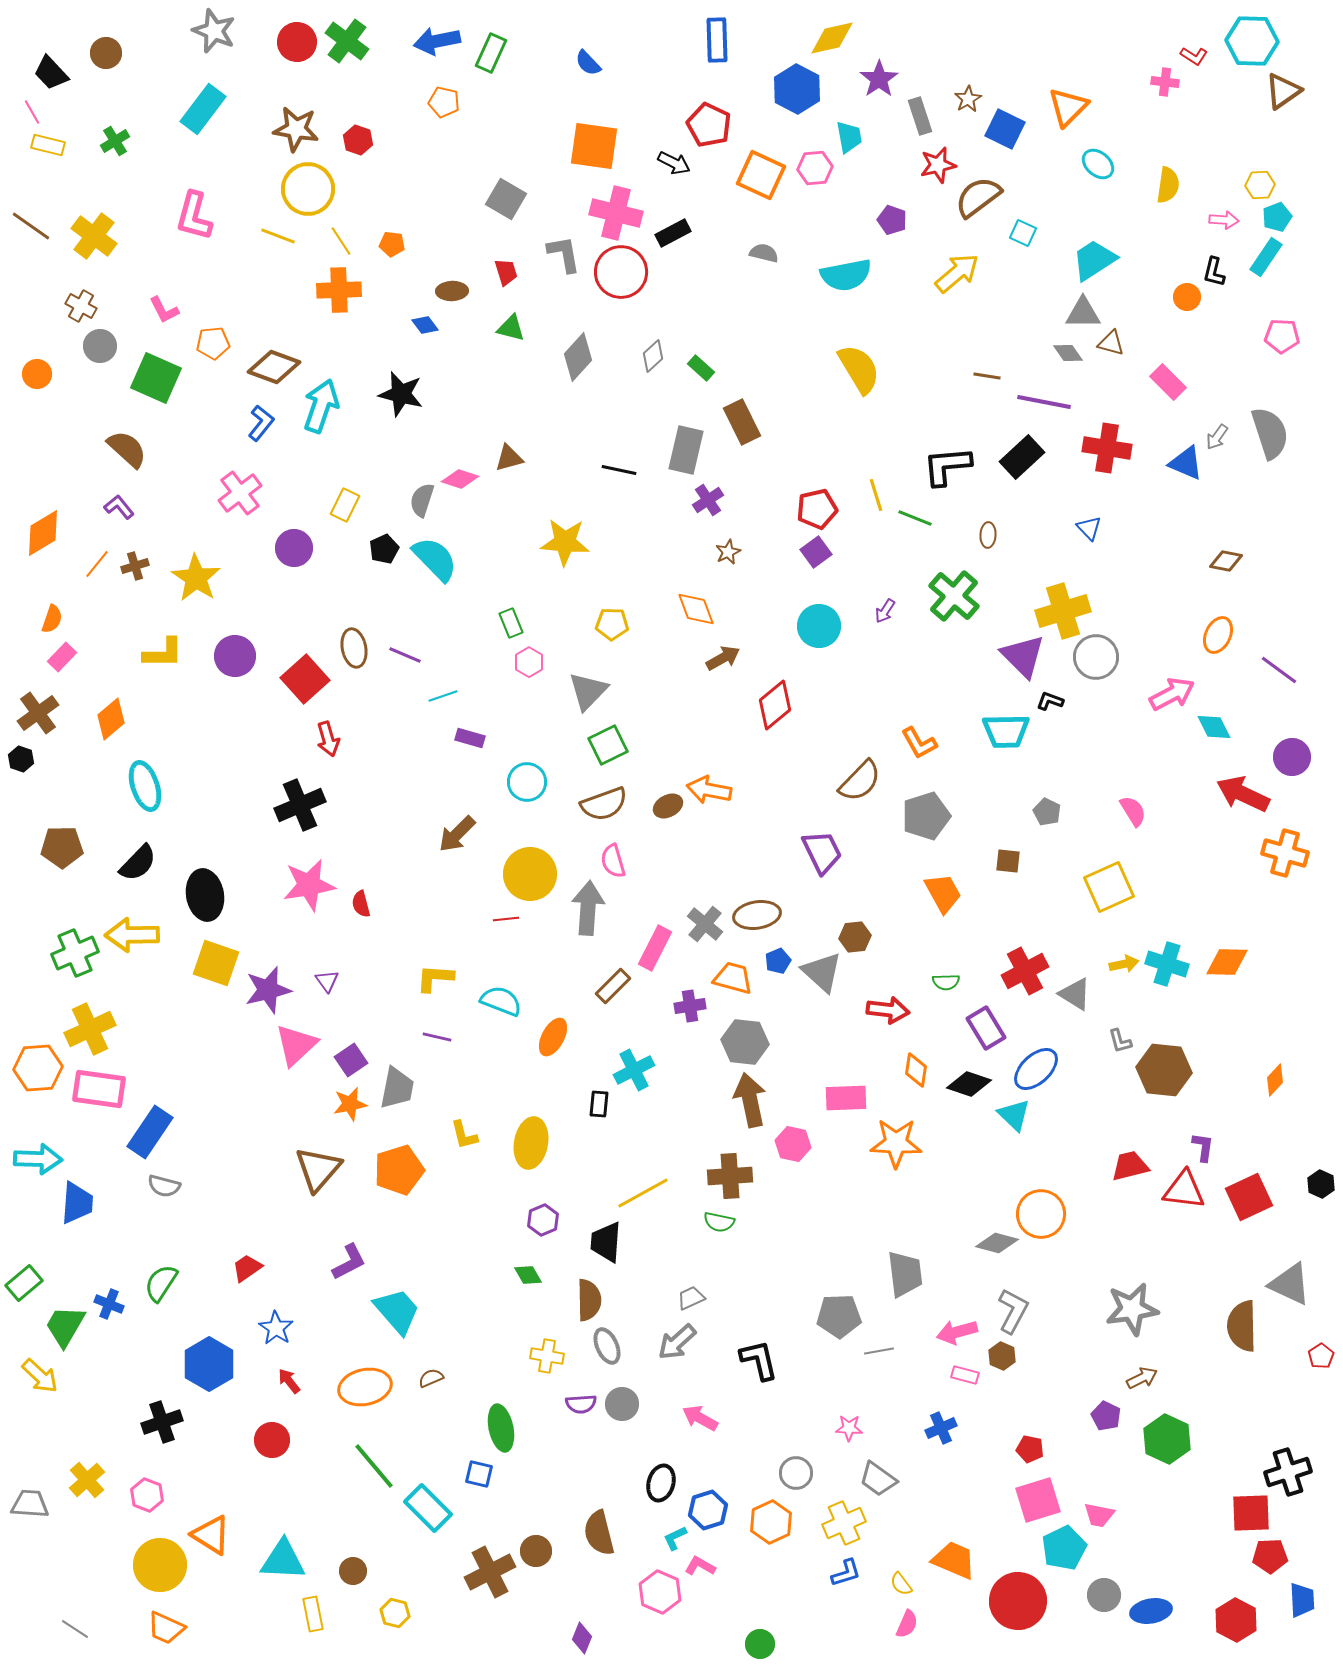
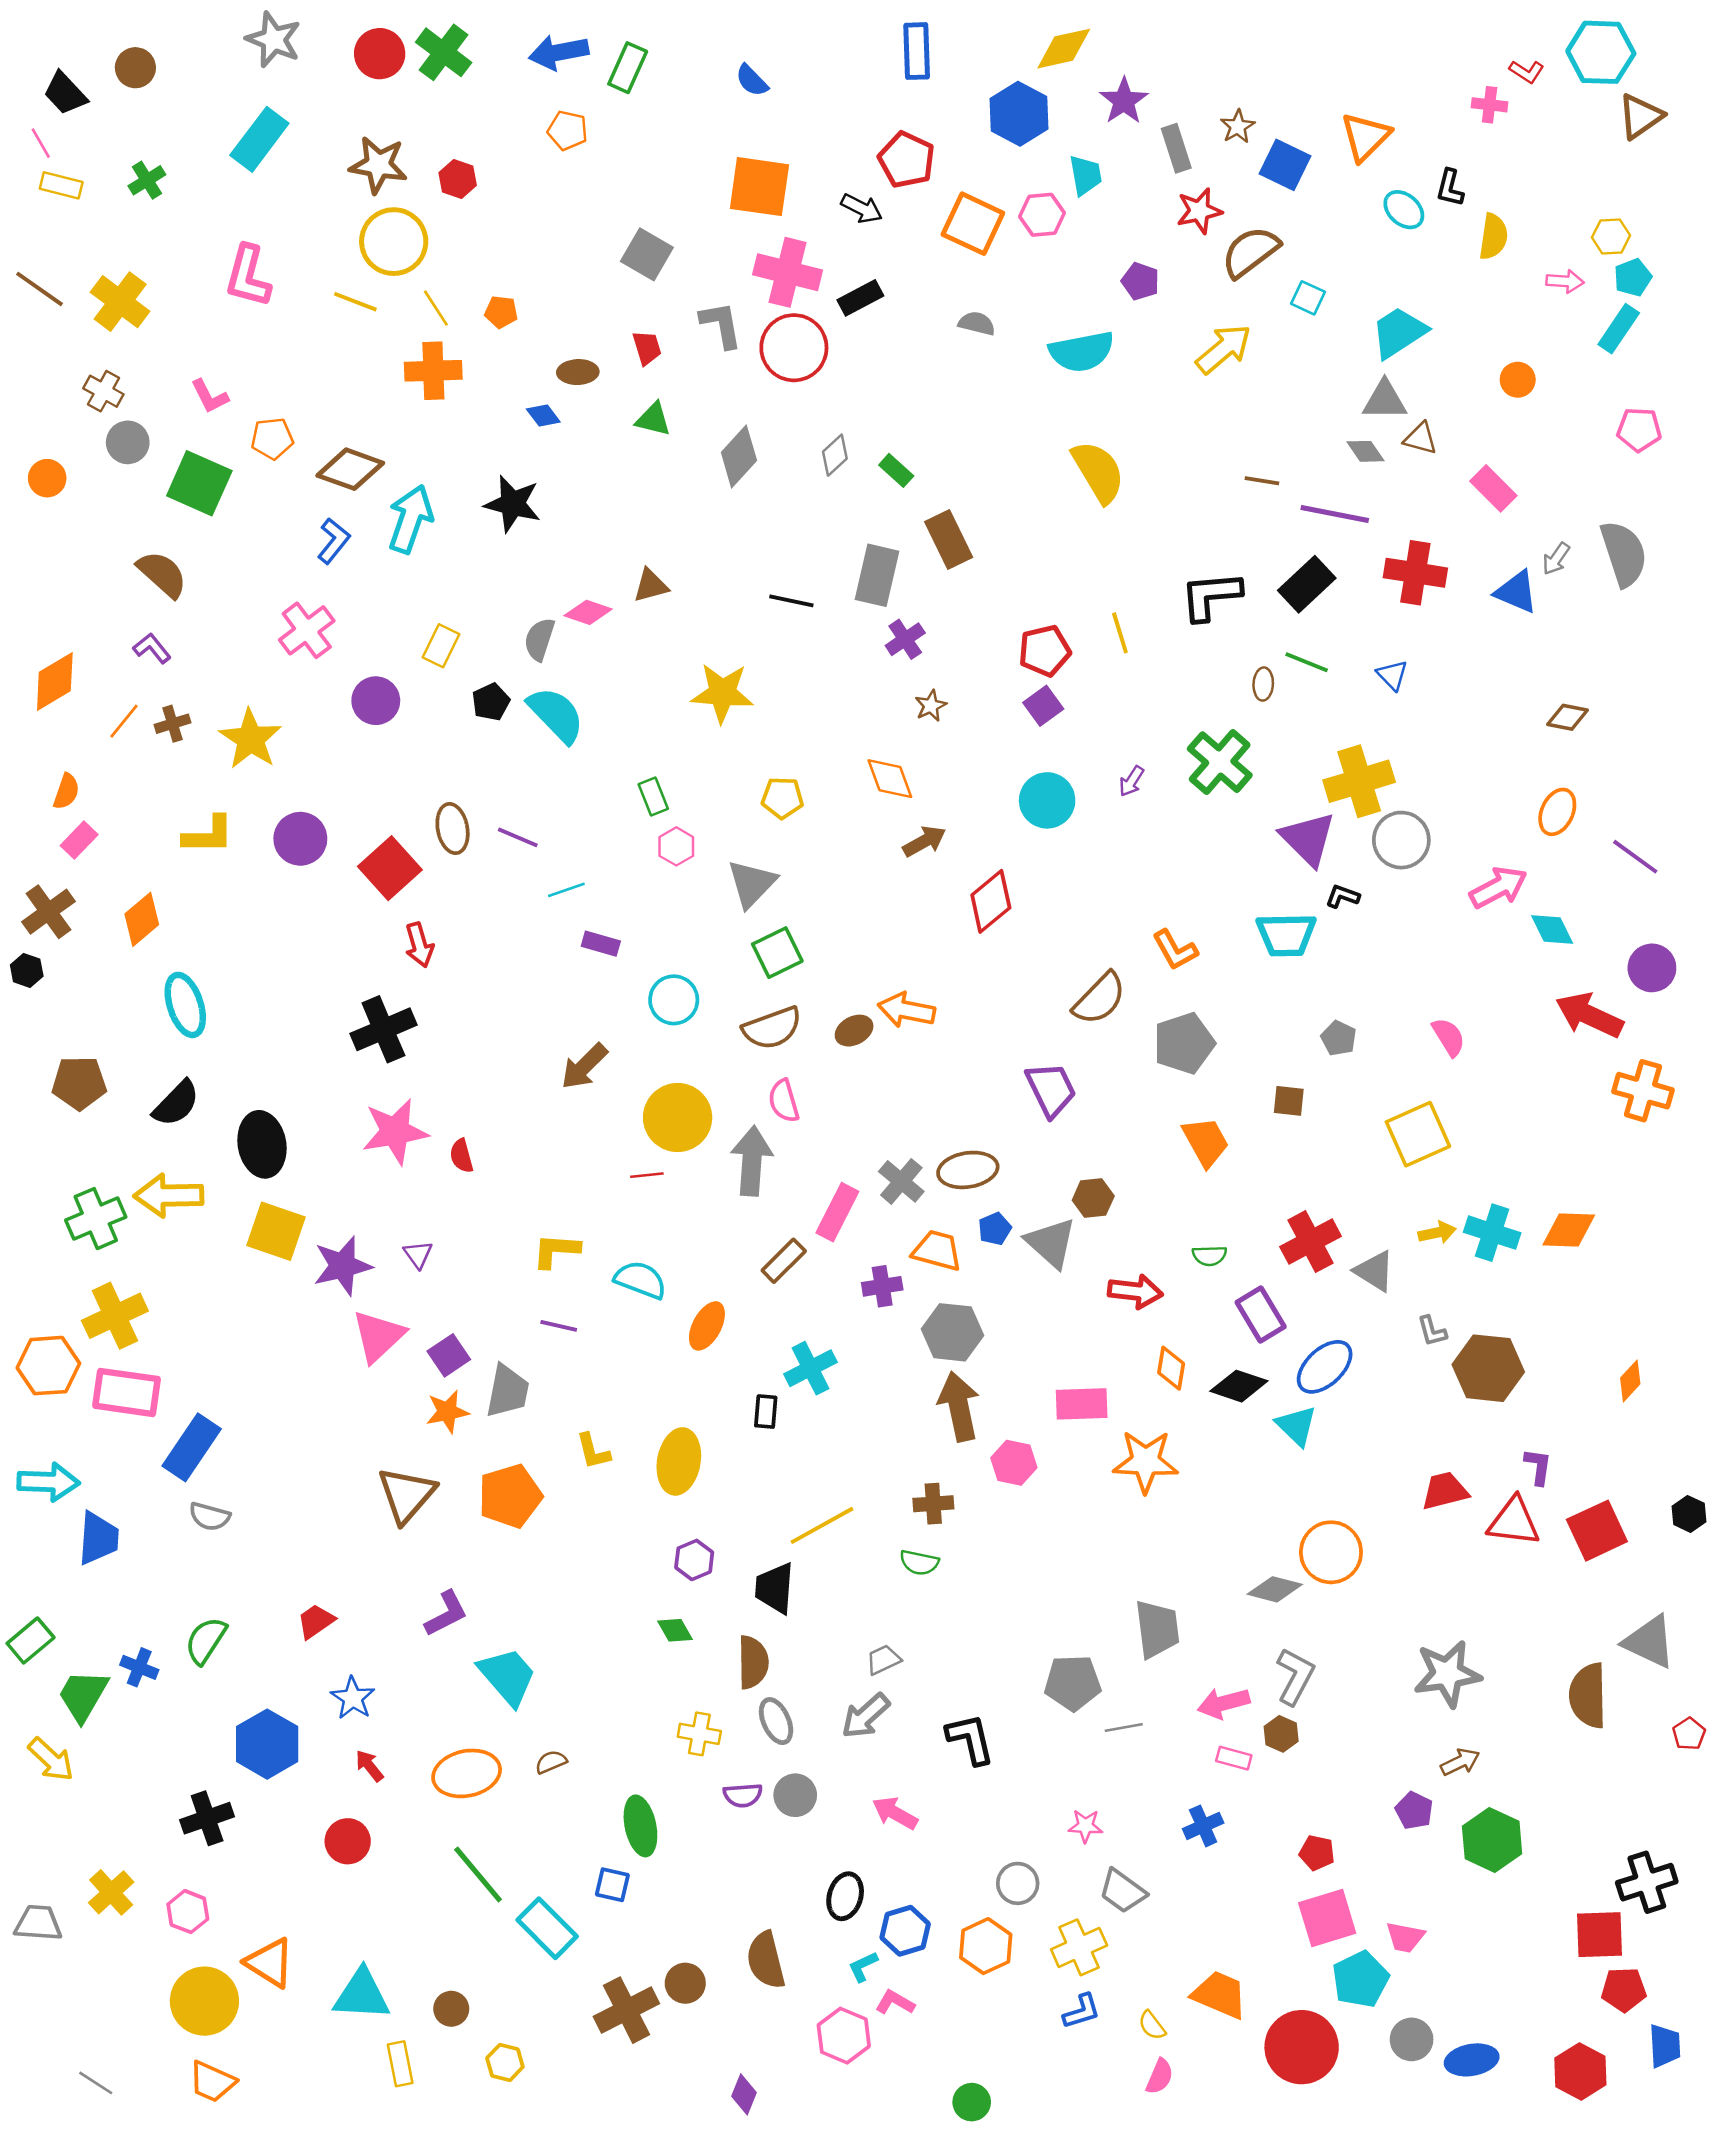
black L-shape: (1214, 272) -> (1450, 188), moved
green line: (915, 518) -> (1307, 662), moved
brown cross: (730, 1176) -> (933, 1504), size x0.7

